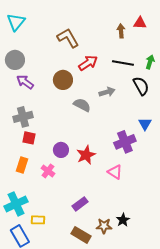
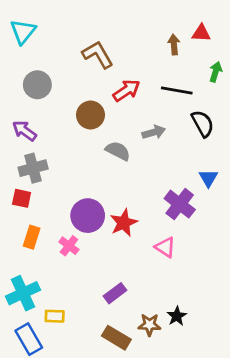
gray circle: (15, 60) -> (37, 85), moved
green arrow: (150, 62) -> (216, 72), moved
purple arrow: (25, 82) -> (24, 131), moved
red square: (29, 138) -> (22, 198), moved
purple cross: (125, 142) -> (180, 204), turned -30
purple circle: (61, 150) -> (88, 216), size x1.5

